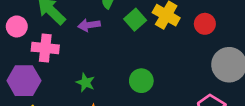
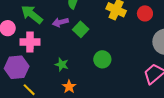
green square: (135, 20) -> (81, 29), moved

